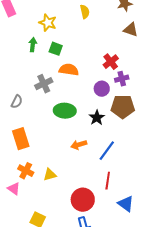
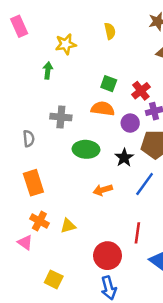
yellow star: (48, 23) -> (66, 44), turned -30
green square: (56, 49) -> (109, 84), moved
orange semicircle: (69, 70) -> (103, 109), moved
gray cross: (44, 84) -> (61, 117), turned 30
gray semicircle: (17, 102) -> (29, 139), turned -32
blue line: (107, 151) -> (145, 184), moved

